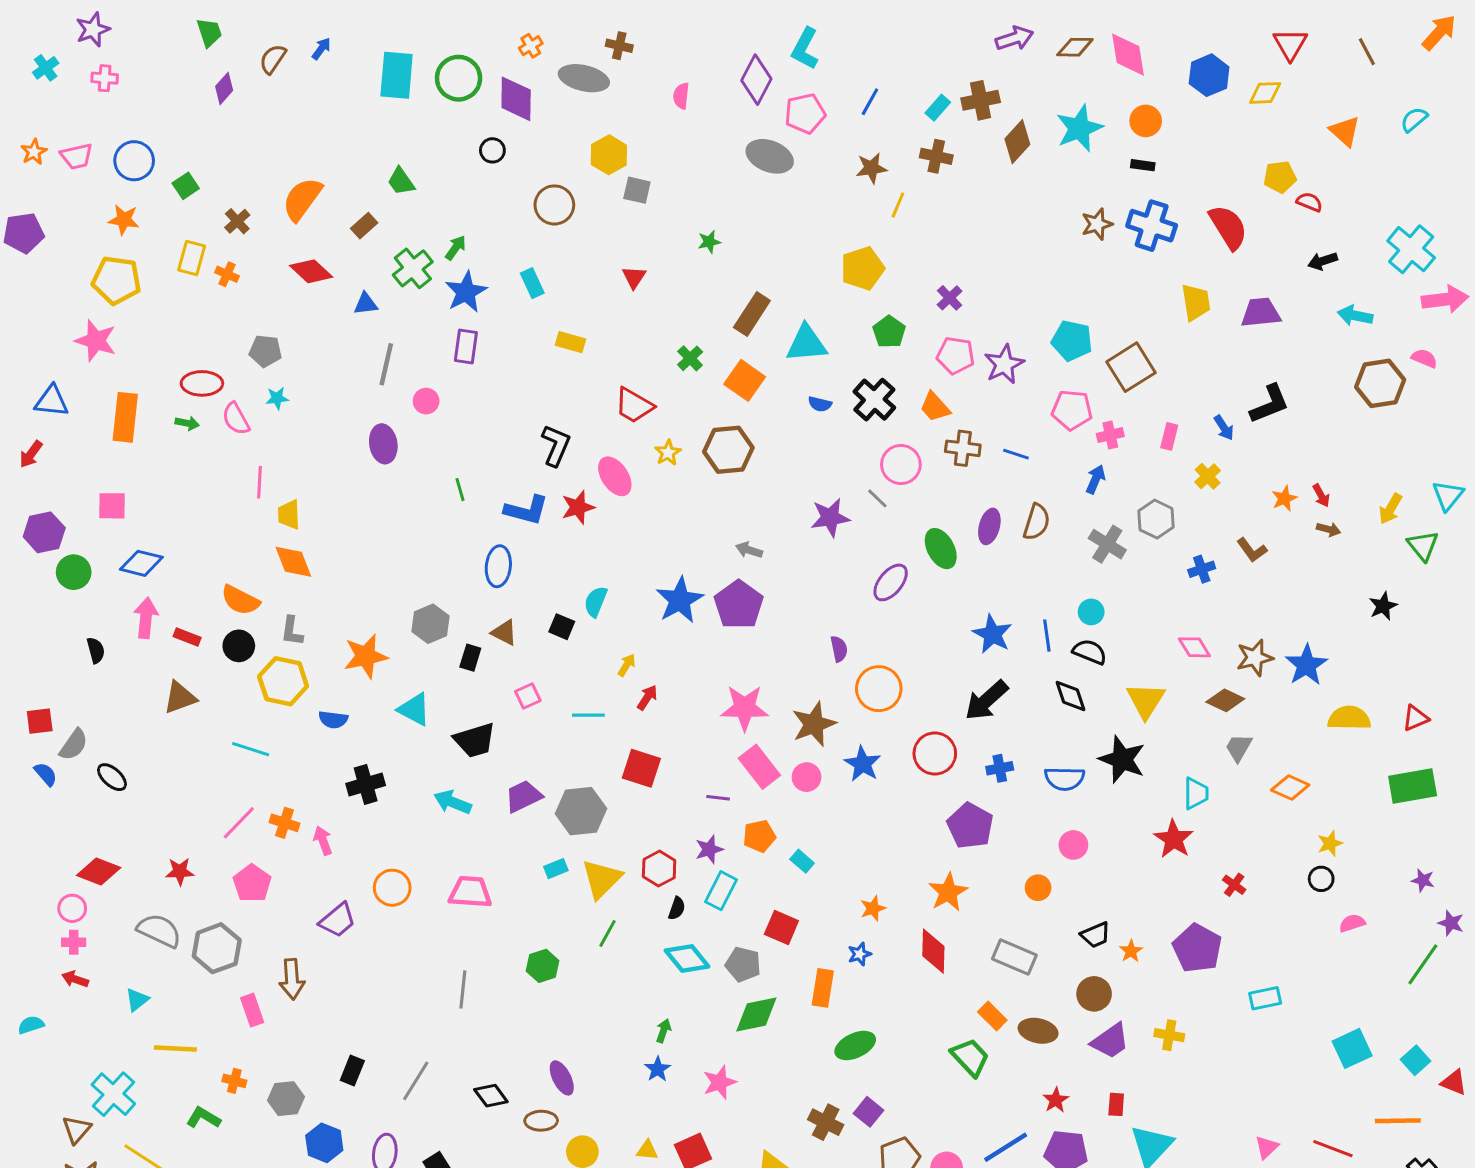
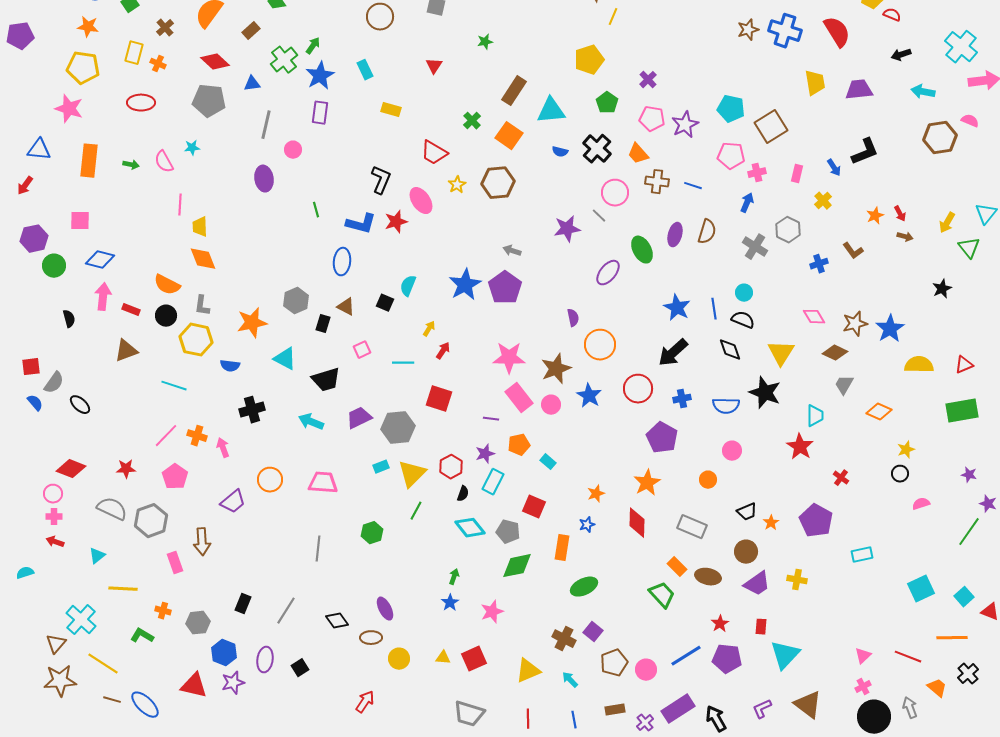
gray pentagon: (265, 351) -> (209, 101), moved, size x1.5
red ellipse: (202, 383) -> (141, 103), moved

